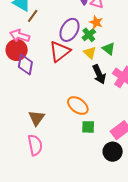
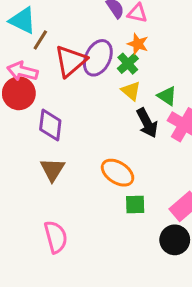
green triangle: (109, 49) -> (167, 96), moved
red triangle: (60, 51) -> (71, 61), moved
purple diamond: (25, 64) -> (50, 125), moved
brown triangle: (37, 118) -> (52, 169), moved

